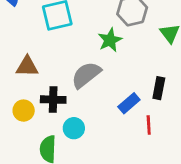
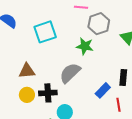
green star: (110, 40) -> (85, 46), turned -30
yellow circle: (24, 111) -> (27, 95), moved

